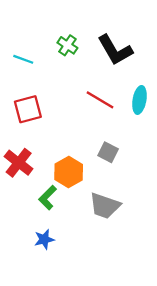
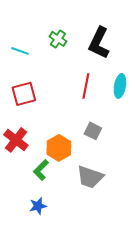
black L-shape: (115, 50) -> (99, 43), turned 56
red line: (100, 100) -> (86, 86), turned 70

